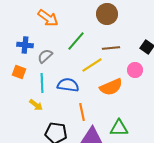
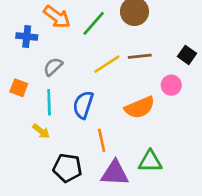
green line: (76, 41) -> (94, 23), moved
blue cross: (25, 45) -> (27, 37), moved
yellow line: (92, 65) -> (107, 64), moved
blue semicircle: (68, 85) -> (83, 105), turned -80

